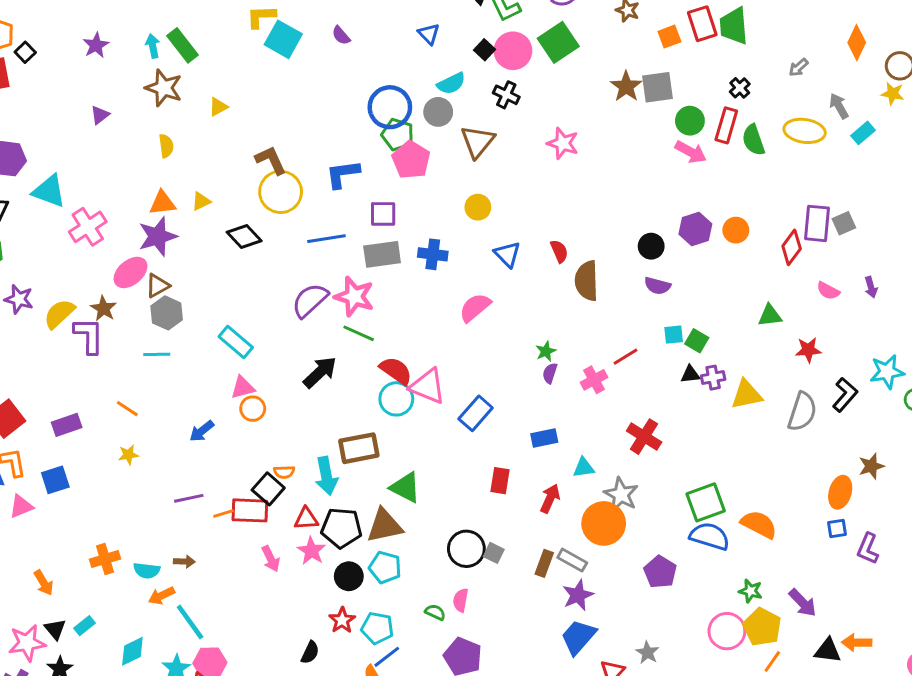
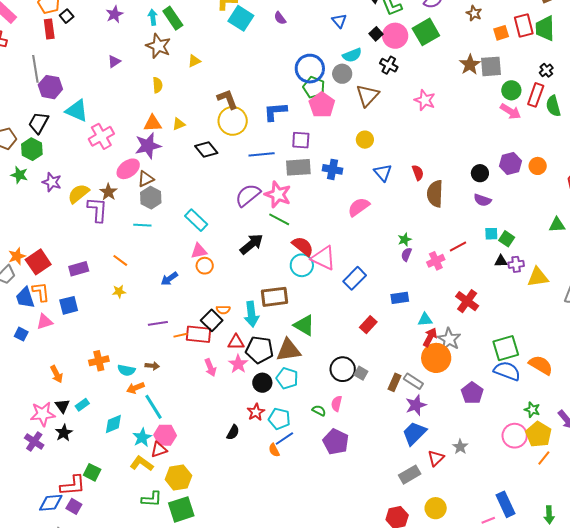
red rectangle: (500, 481) -> (368, 325), turned 30
red arrow: (550, 499) -> (430, 337), moved

